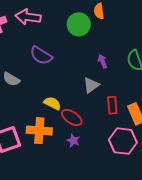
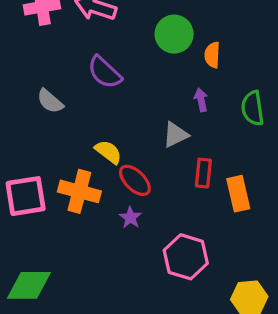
orange semicircle: (99, 11) -> (212, 55), moved
pink hexagon: (123, 141) -> (186, 257), moved

